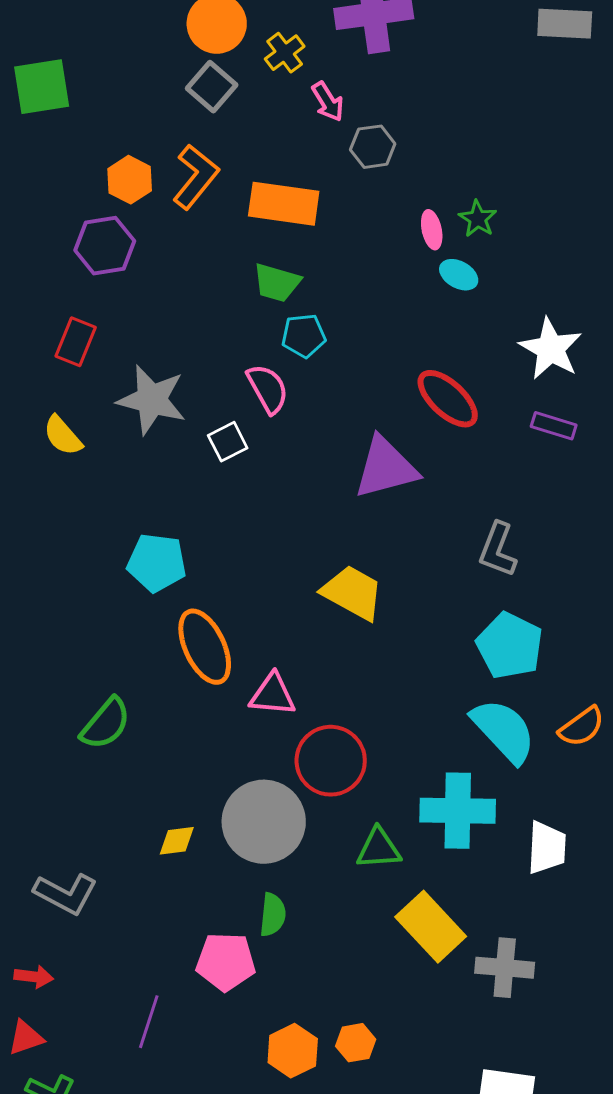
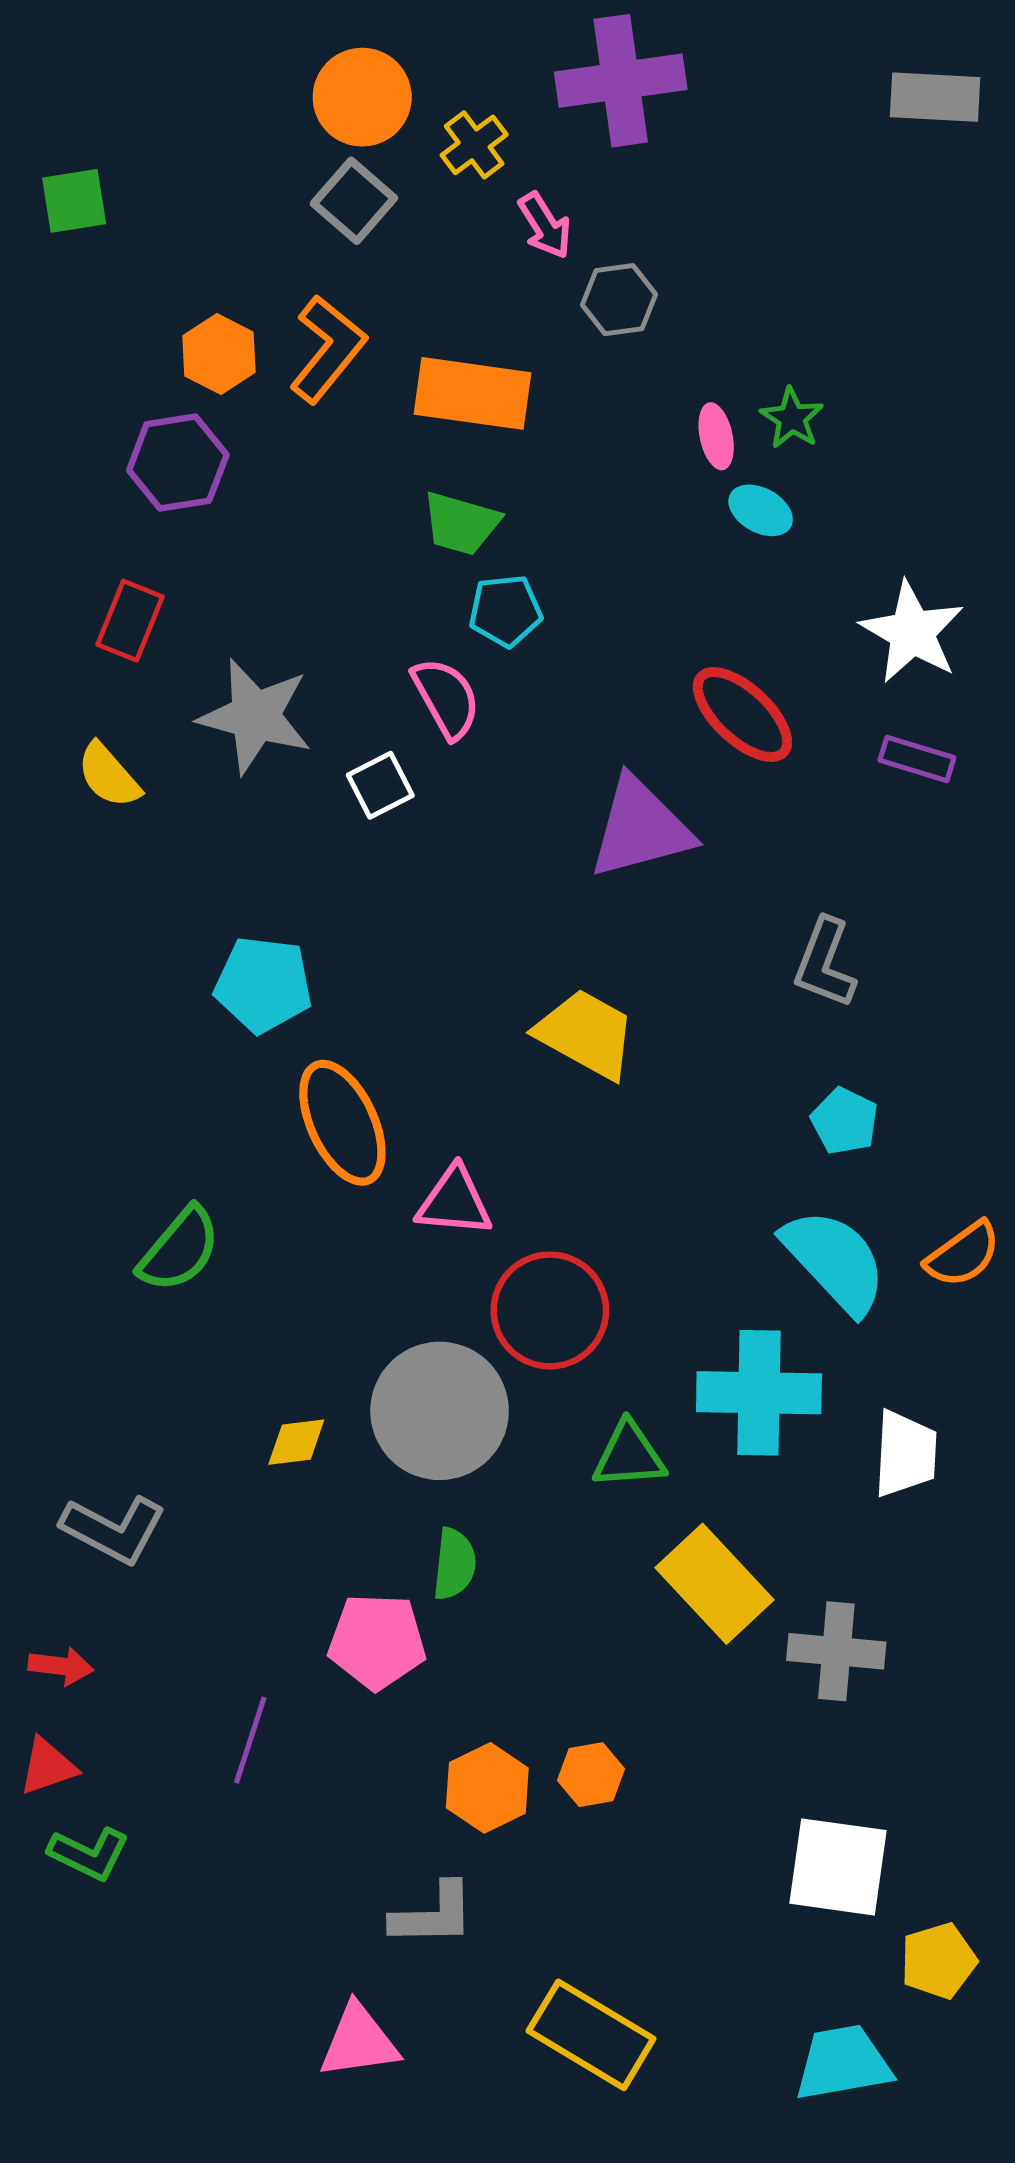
green square: (42, 87) -> (74, 201), size x0.7
cyan pentagon: (510, 646) -> (845, 1121), size x0.6

